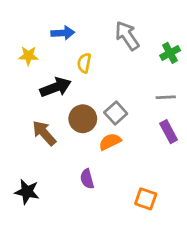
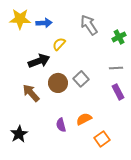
yellow star: (28, 56) -> (20, 19), moved, size x1.5
yellow semicircle: (84, 63) -> (59, 44), turned 32
orange semicircle: (110, 142) -> (84, 119), moved
black star: (27, 192) -> (19, 134), turned 30
orange square: (146, 199) -> (102, 139), turned 35

